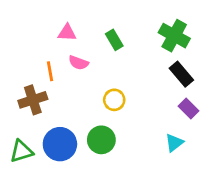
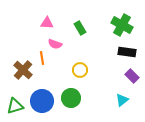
orange line: (50, 71) -> (42, 58), moved
black rectangle: (181, 74) -> (127, 52), turned -42
brown cross: (33, 100) -> (23, 70), turned -30

